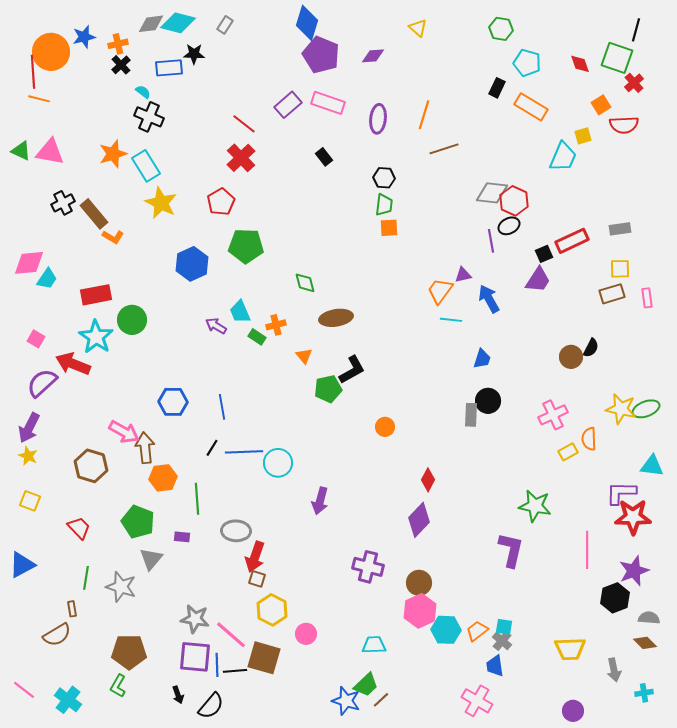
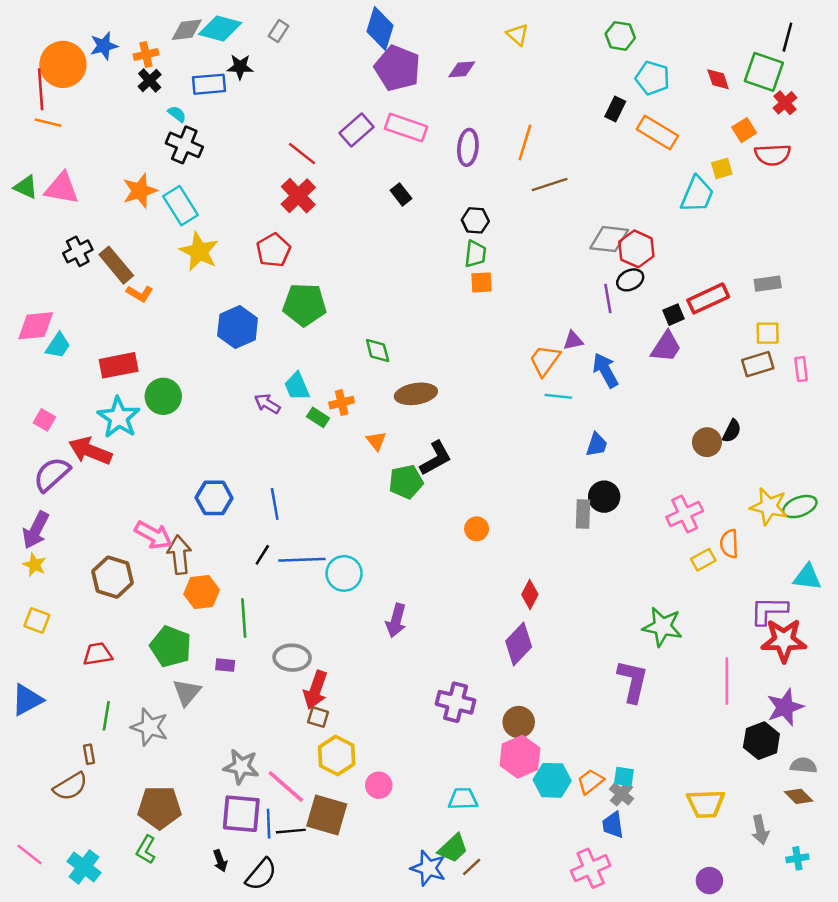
red trapezoid: (79, 528) -> (98, 654), turned -55
pink cross: (477, 701) -> (591, 868), turned 36

